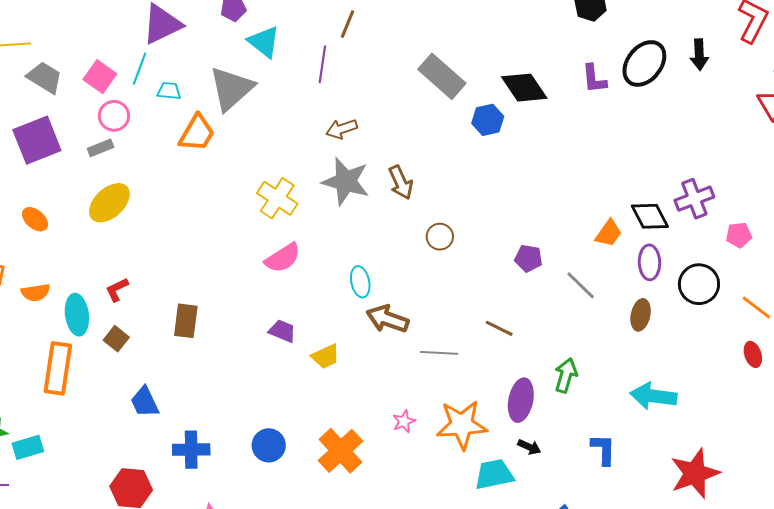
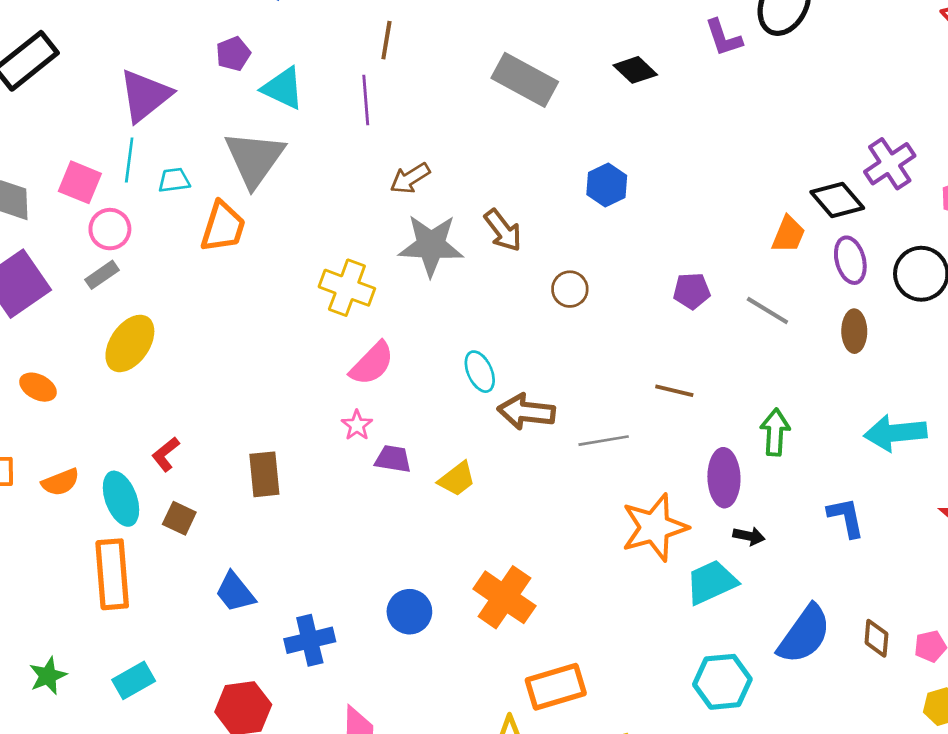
black diamond: (524, 88) -> (635, 70), size x0.7
blue hexagon: (488, 120) -> (607, 185), moved
pink star: (404, 421) -> (357, 425), moved
cyan rectangle: (28, 447) -> (134, 680), moved

